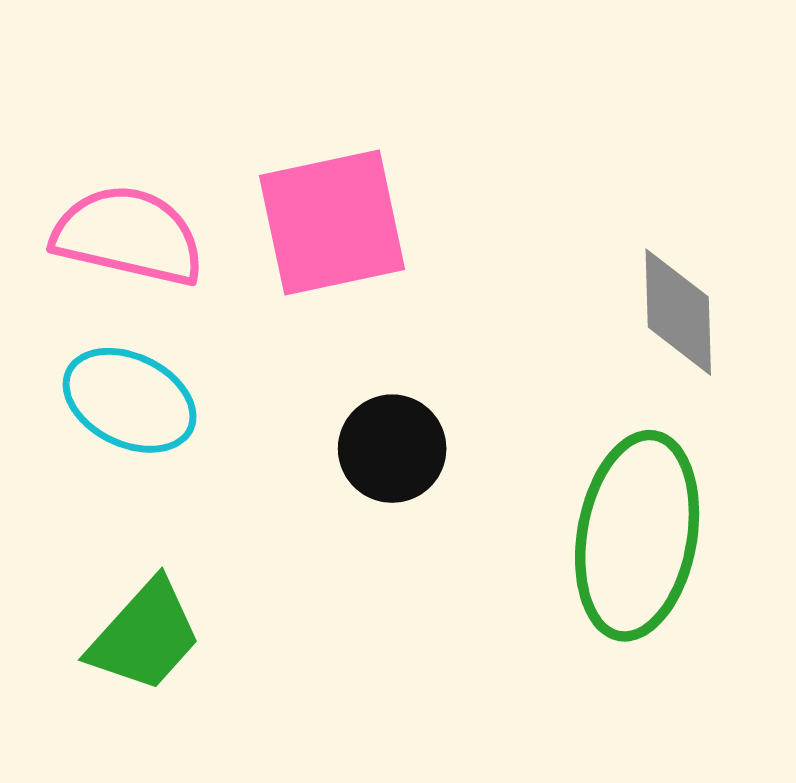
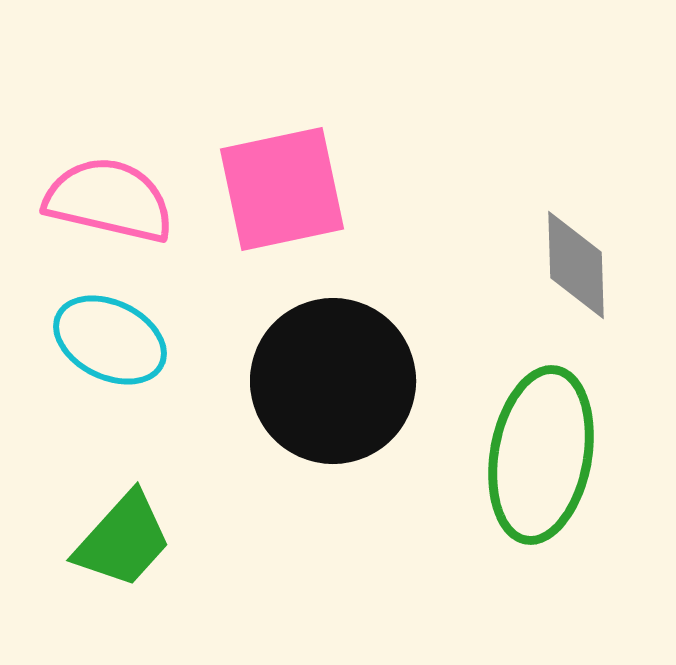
black circle: (392, 449) -> (333, 381), size x1.8

